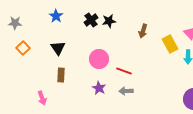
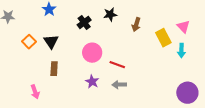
black cross: (91, 20) -> (84, 22), moved
black star: (109, 21) -> (110, 14), moved
orange square: (23, 48) -> (29, 42), moved

